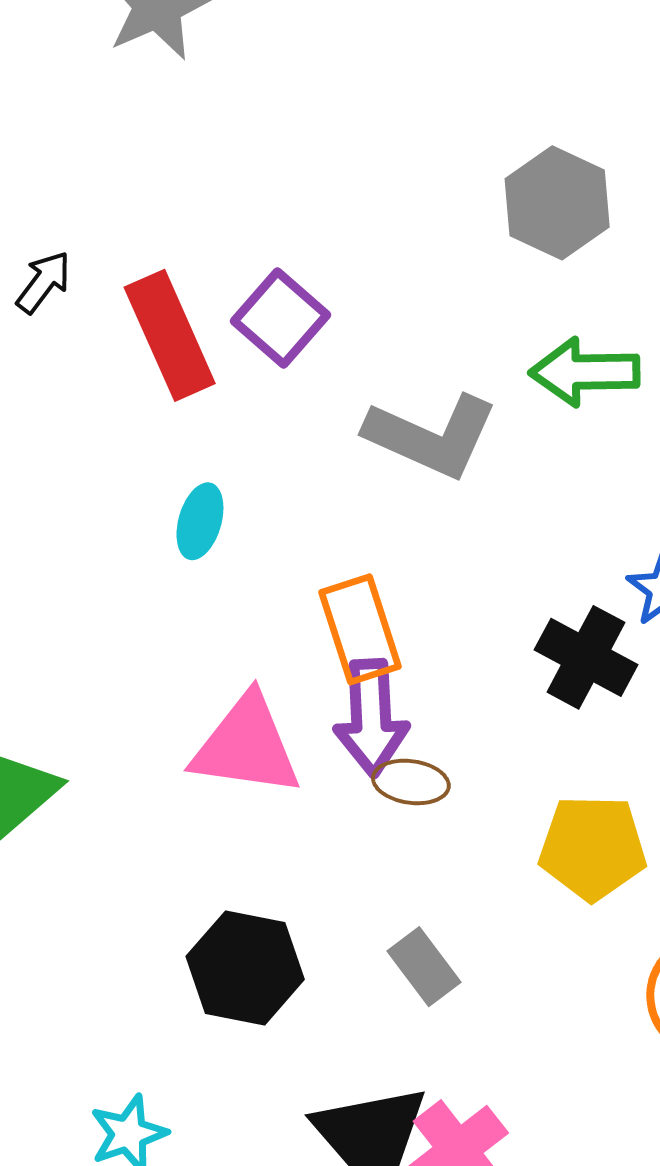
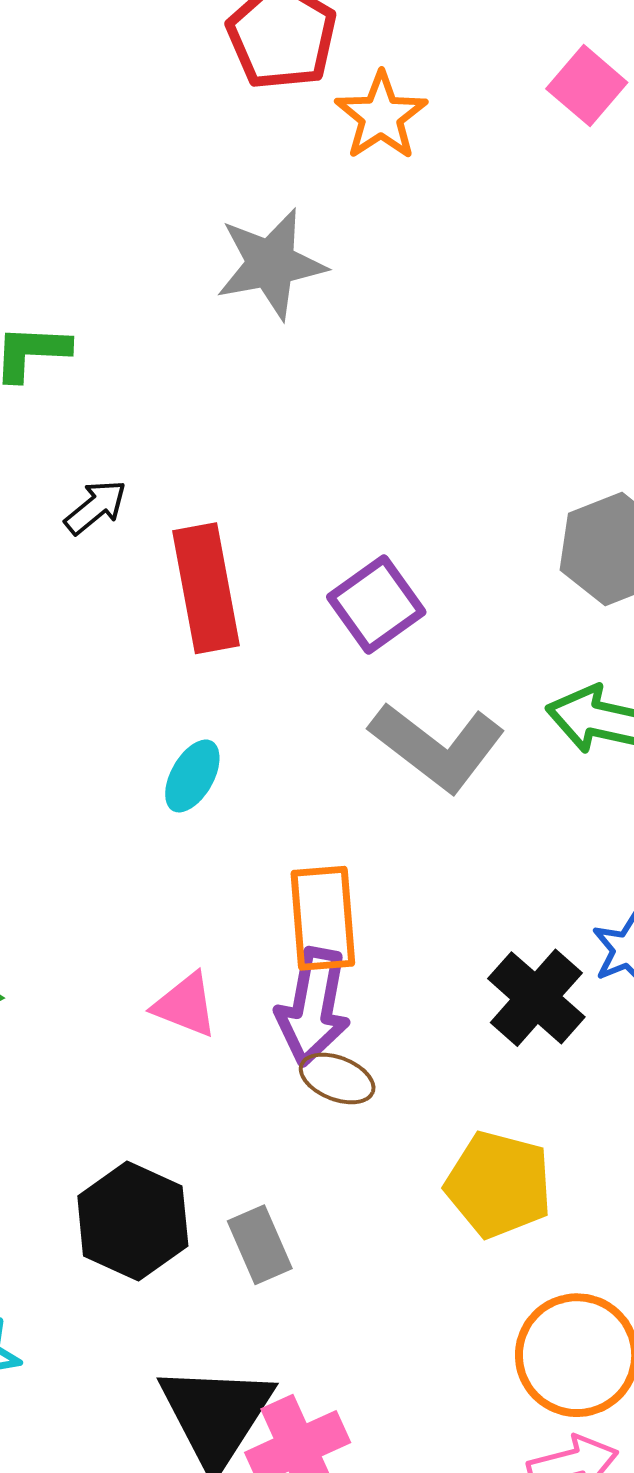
purple square: (280, 318) -> (376, 605), moved
pink triangle: (246, 746) -> (185, 1005), size x0.6
gray rectangle: (424, 967) -> (260, 1245), moved

